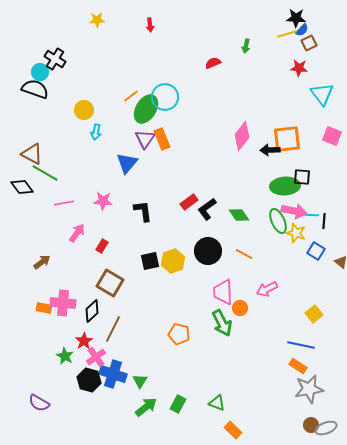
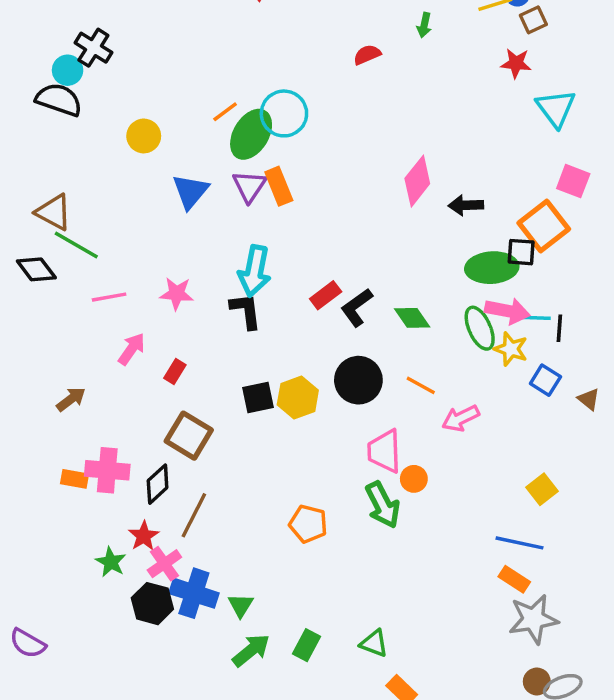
cyan arrow: (96, 132) -> (255, 271), moved, size x1.8
orange square: (287, 139) -> (544, 226), moved, turned -32
blue triangle: (127, 163) -> (190, 191), moved
pink arrow: (267, 289) -> (461, 418), moved
purple semicircle: (39, 403) -> (28, 643), moved

